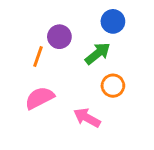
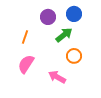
purple circle: (59, 37) -> (48, 17), moved
pink semicircle: (40, 98) -> (26, 64), turned -30

